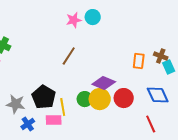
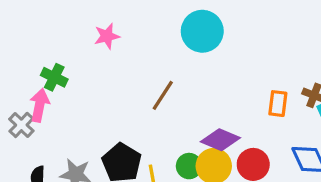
cyan circle: (93, 17) -> (202, 31), size x1.6
pink star: (74, 20) -> (107, 36), moved

